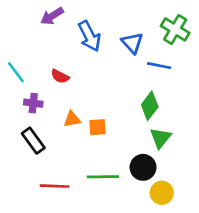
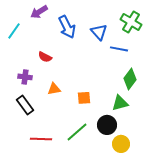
cyan line: (16, 72) -> (14, 31), moved, turned 72
green diamond: (150, 106) -> (130, 79), moved
orange square: (97, 127) -> (84, 98), moved
green triangle: (160, 138) -> (120, 103), turned 36
green line: (103, 177) -> (77, 132), turned -40

